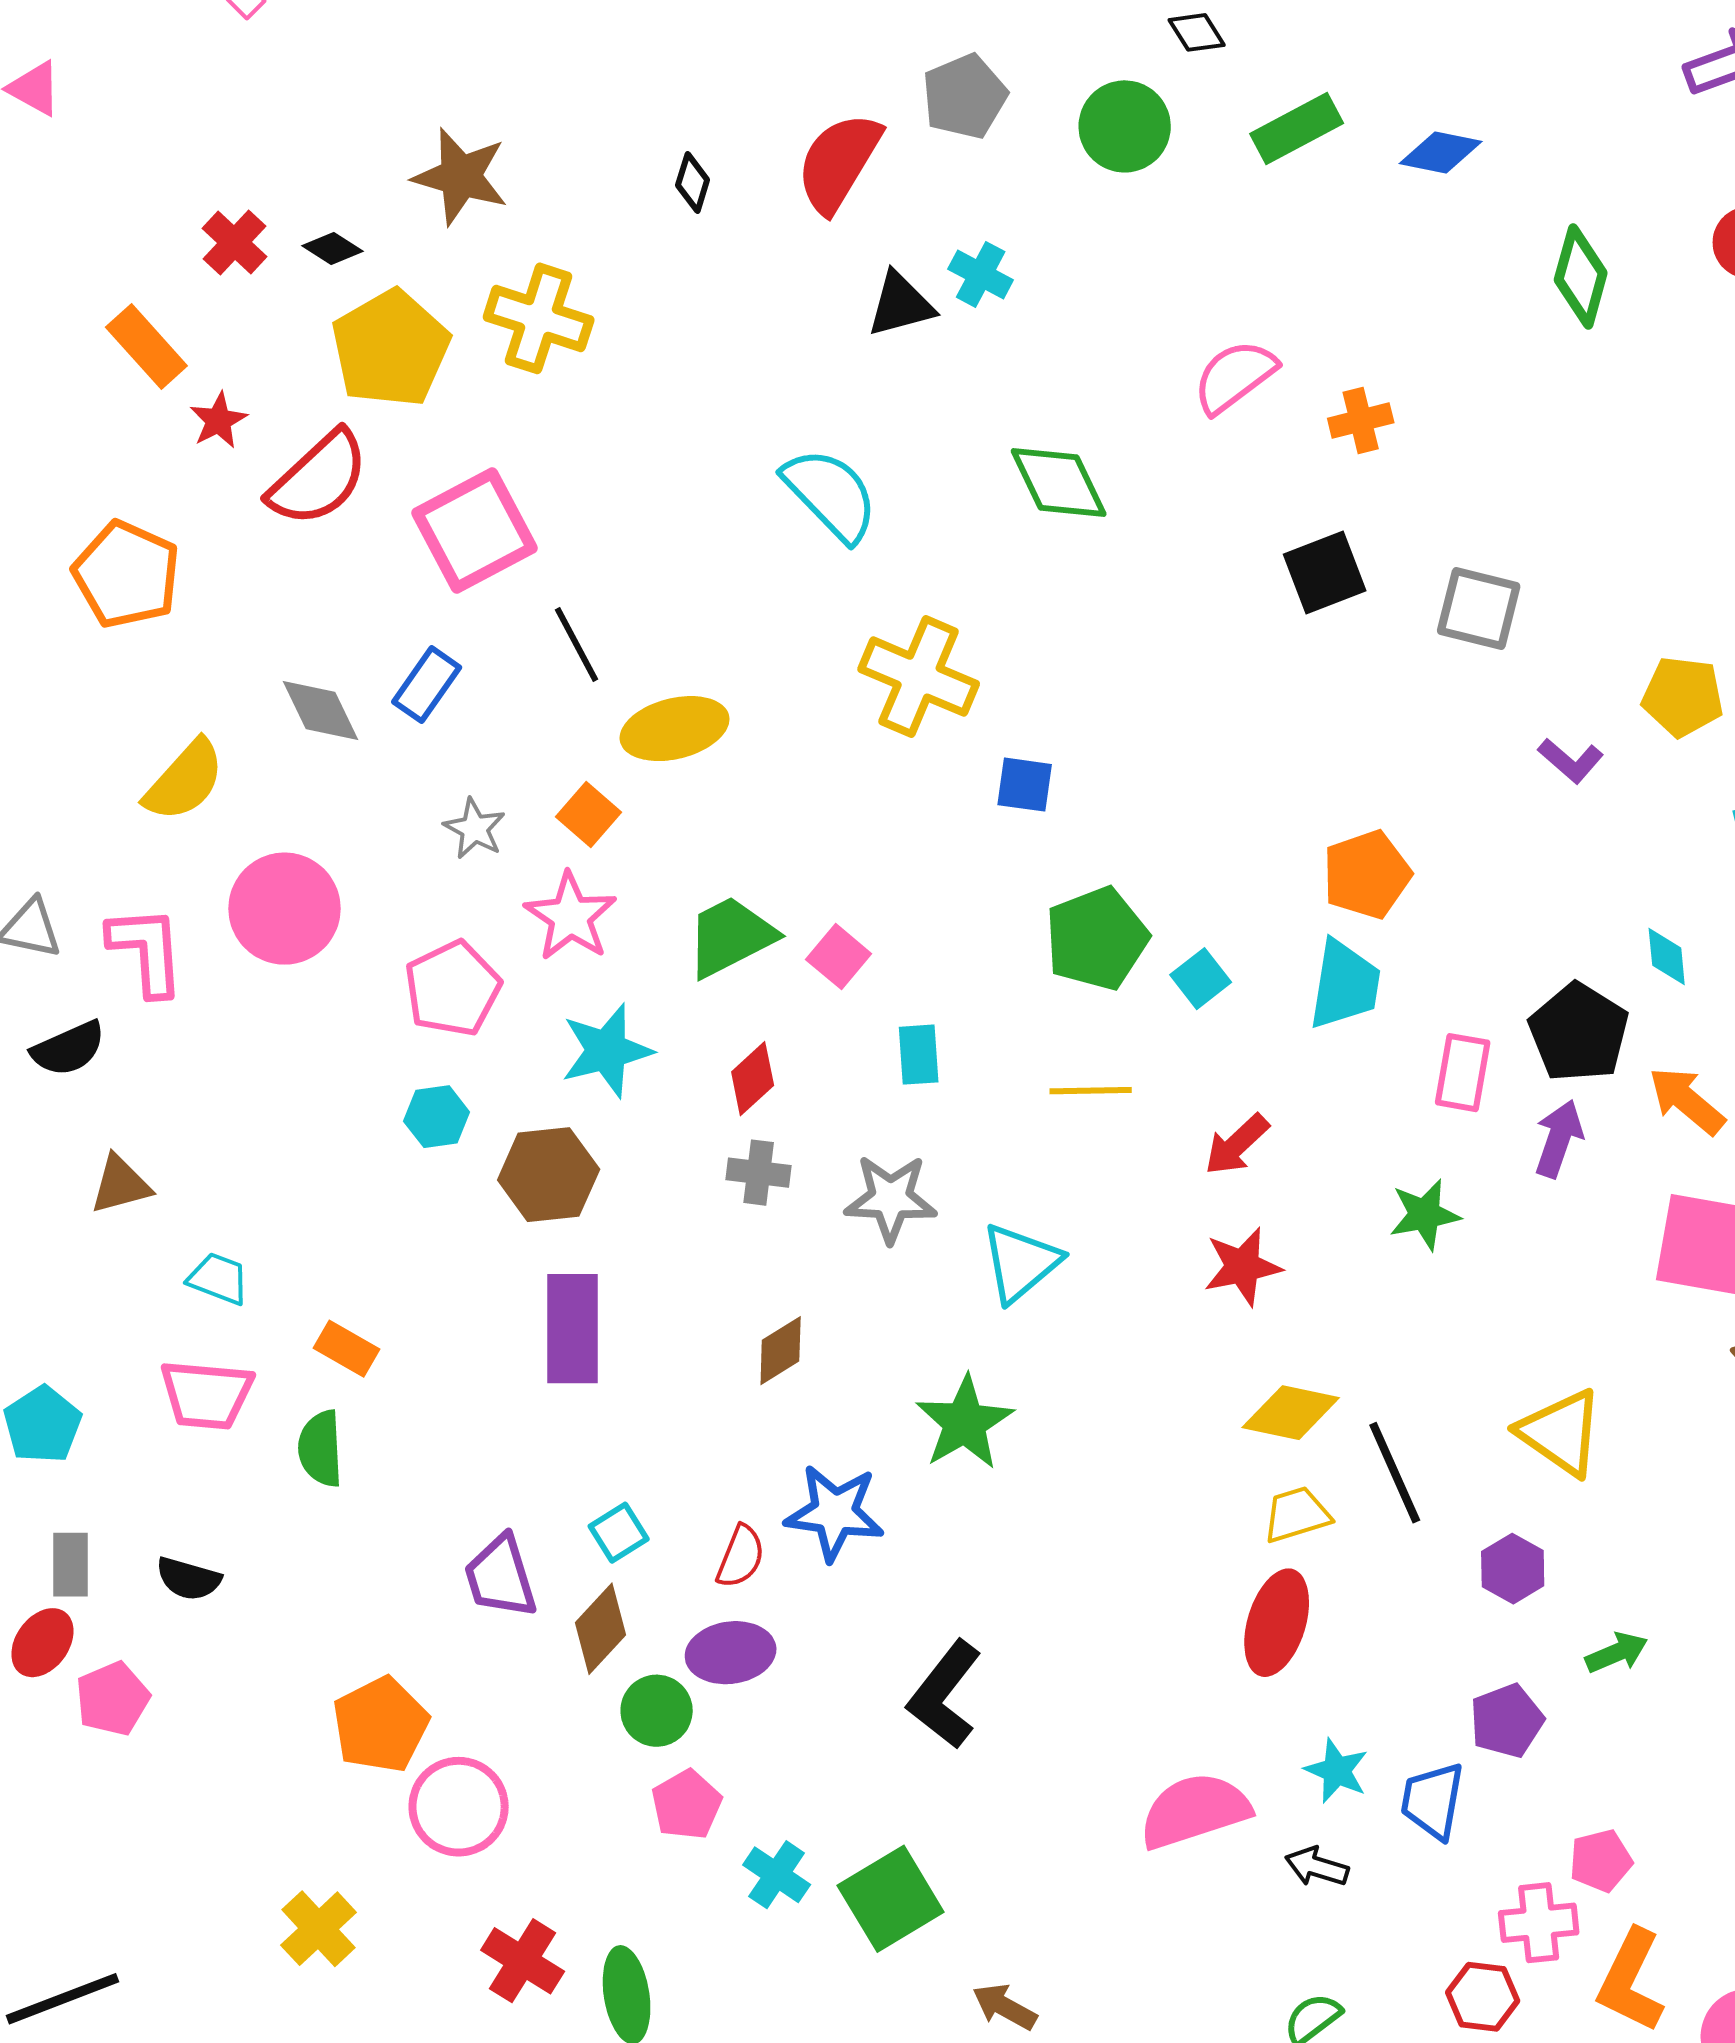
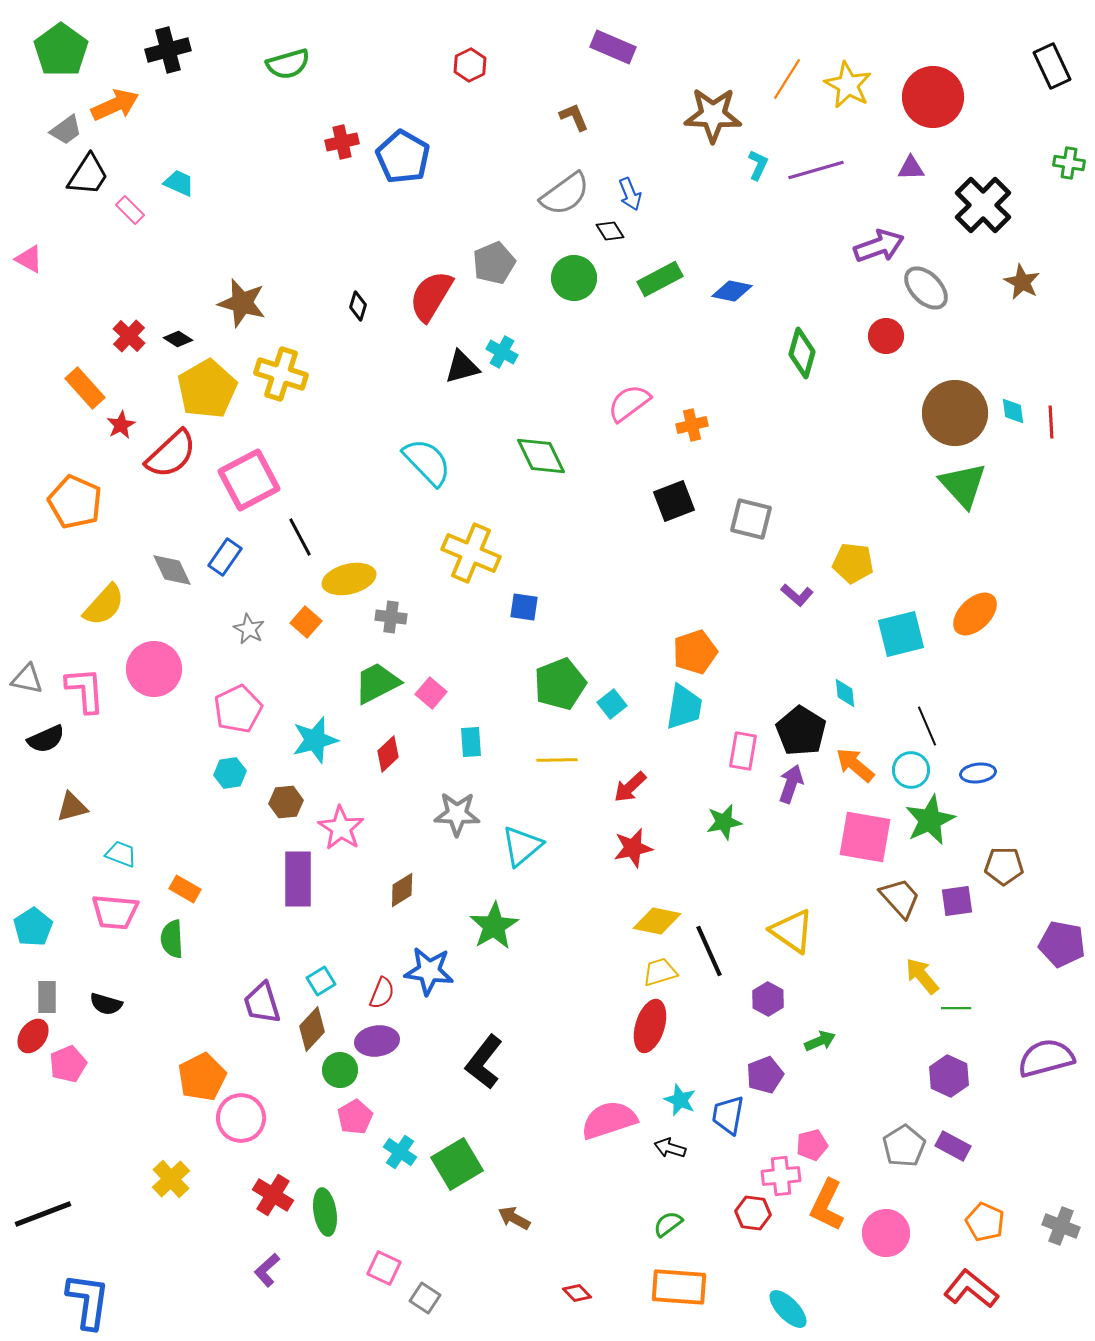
pink star: (571, 917) -> (341, 828), moved
gray cross: (759, 1173) -> (391, 617), moved
brown hexagon: (549, 1175) -> (286, 802), size x0.7

